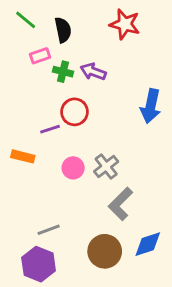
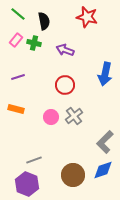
pink rectangle: (40, 56) -> (16, 40), moved, turned -32
green cross: (63, 72) -> (34, 43), moved
red circle: (75, 112) -> (65, 85), moved
purple line: (50, 129) -> (18, 77), moved
gray L-shape: (120, 204) -> (105, 142), moved

